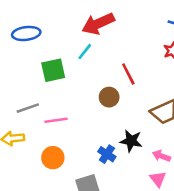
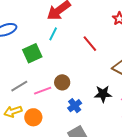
brown circle: (109, 97) -> (62, 82), moved
blue cross: (107, 154) -> (75, 106), moved, turned 32
orange circle: (53, 158) -> (33, 117), moved

